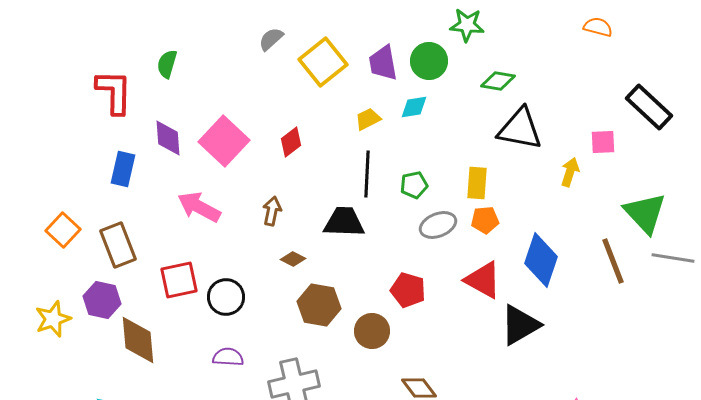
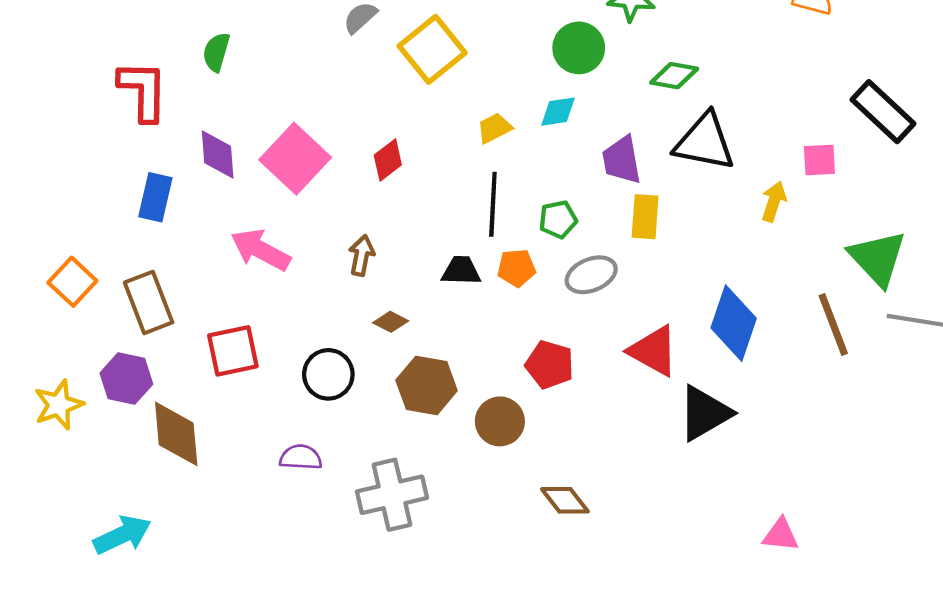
purple trapezoid: (383, 63) -> (622, 160), moved
orange pentagon: (485, 220) -> (516, 268), moved
black trapezoid: (344, 222) -> (461, 271), size x0.7
black circle: (226, 297) -> (328, 374), moved

